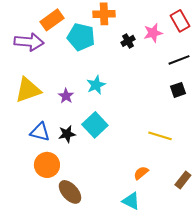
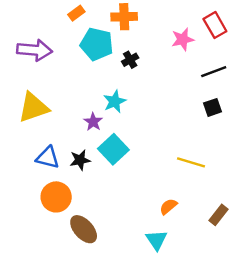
orange rectangle: (52, 20) -> (76, 13), moved, size x0.6
black cross: (128, 41) -> (130, 60), moved
purple star: (66, 96) -> (93, 122), moved
cyan triangle: (131, 201) -> (156, 240), turned 30

